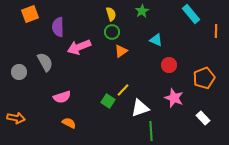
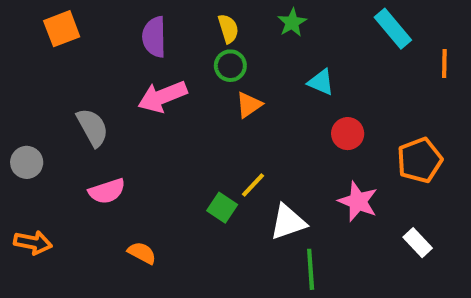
purple semicircle: (58, 27) -> (154, 37), moved
gray circle: (19, 72) -> (27, 162), moved
pink semicircle: (62, 97) -> (107, 191), moved

